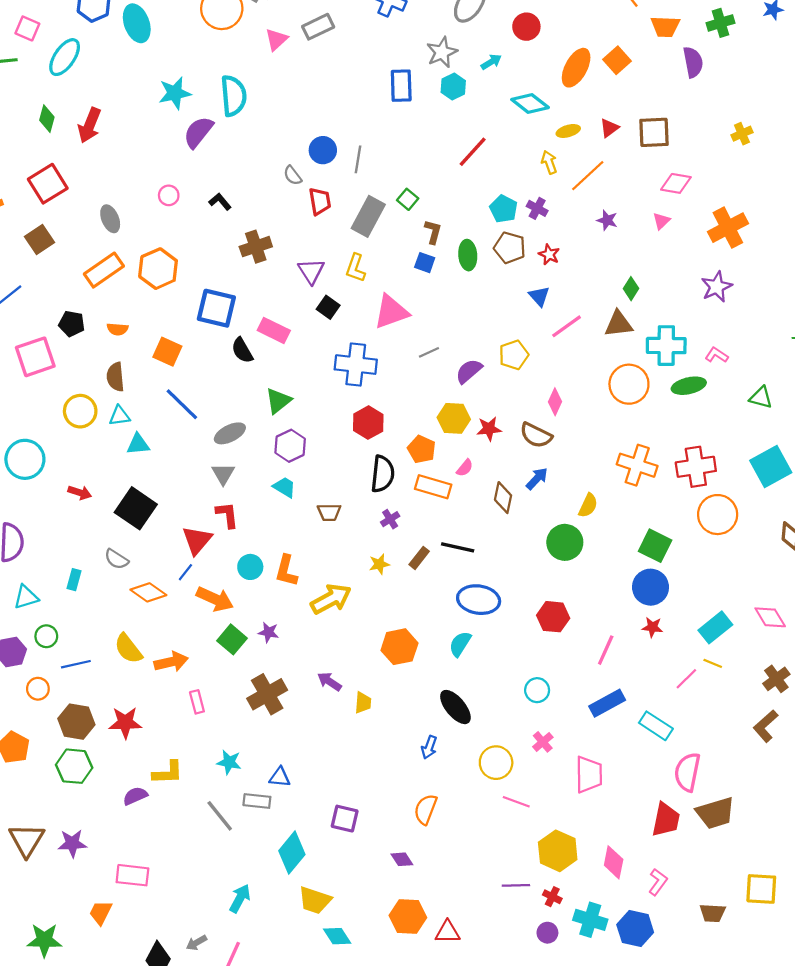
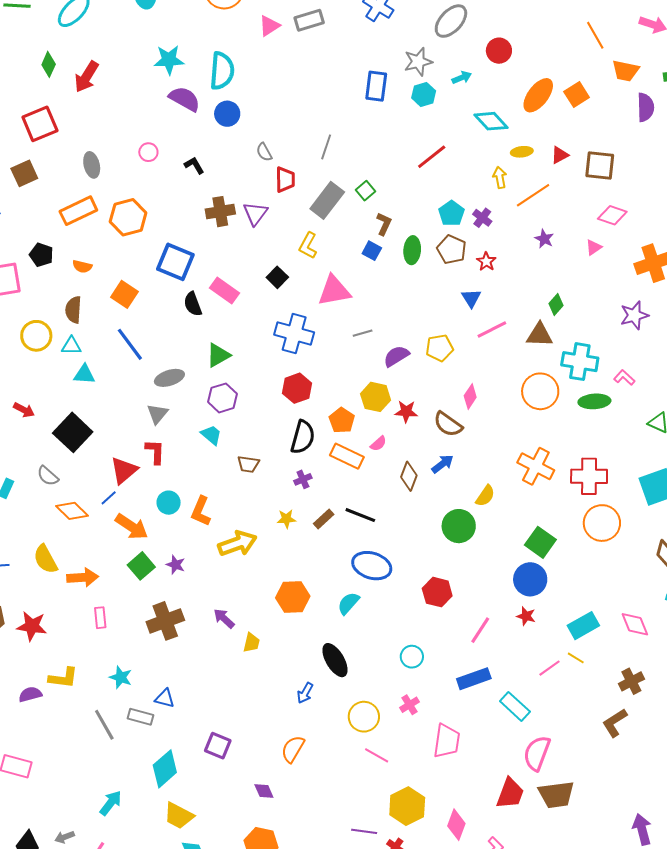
purple semicircle: (198, 132) -> (185, 99), turned 72
blue circle: (323, 150) -> (227, 114), moved
purple triangle: (311, 271) -> (255, 213), moved

